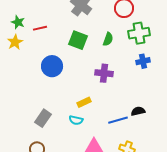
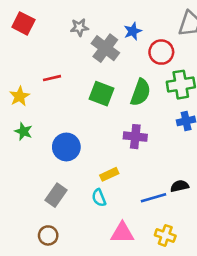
green star: (18, 22) -> (23, 131), moved
green semicircle: (108, 39) -> (140, 92), size x1.5
blue circle: (52, 66) -> (66, 147), moved
cyan semicircle: (76, 120) -> (99, 198), turned 56

